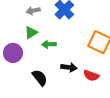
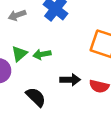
green triangle: (31, 33) -> (19, 54), moved

